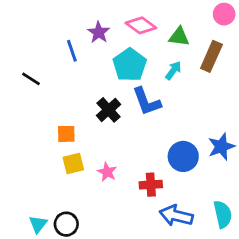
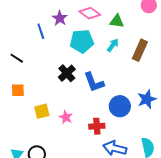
brown rectangle: (211, 56) -> (140, 50), moved
cyan pentagon: (130, 65) -> (82, 41), turned 30
black line: (31, 79) -> (17, 58), moved
blue L-shape: (147, 101) -> (94, 82), moved
orange square: (66, 134) -> (18, 90), moved

